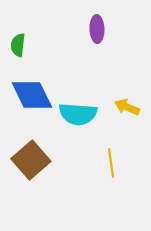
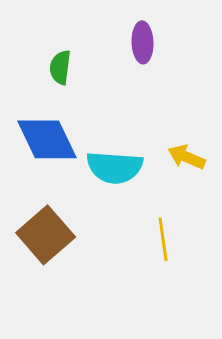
green semicircle: (18, 45) -> (60, 67), moved

